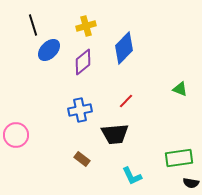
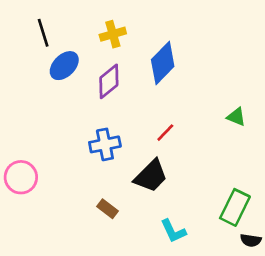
black trapezoid: (115, 134) -> (151, 176), turned -40
green rectangle: (179, 158) -> (235, 207), turned -56

